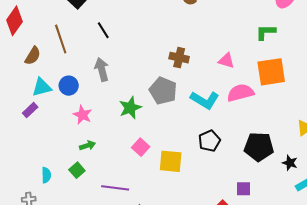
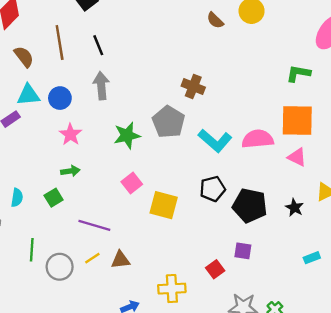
black line: (103, 30) -> (98, 45), moved
brown semicircle: (33, 56) -> (24, 57), turned -78
pink triangle: (226, 61) -> (297, 157), moved
black pentagon: (259, 147) -> (250, 205), moved
black star: (290, 163) -> (294, 208), moved

